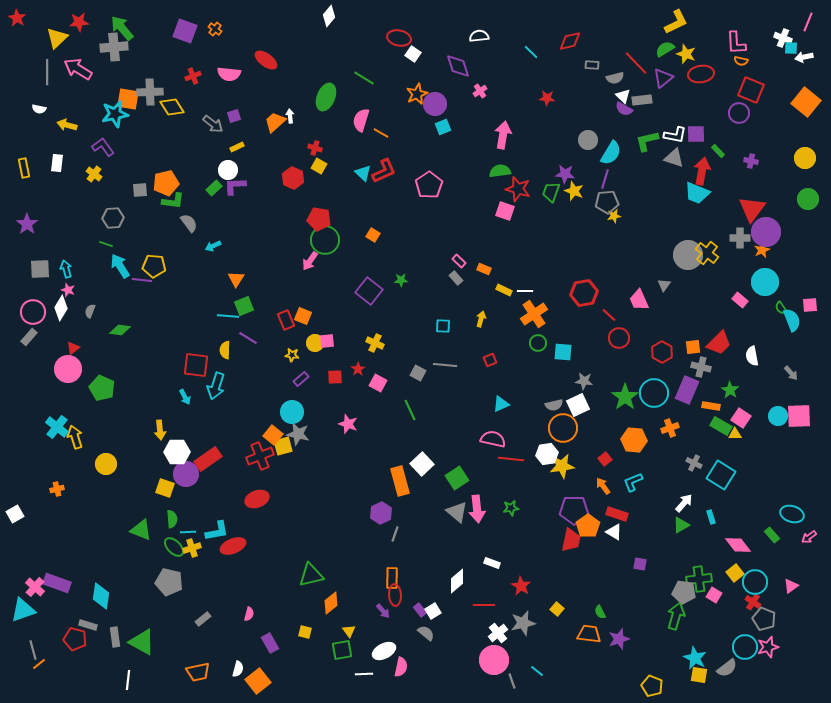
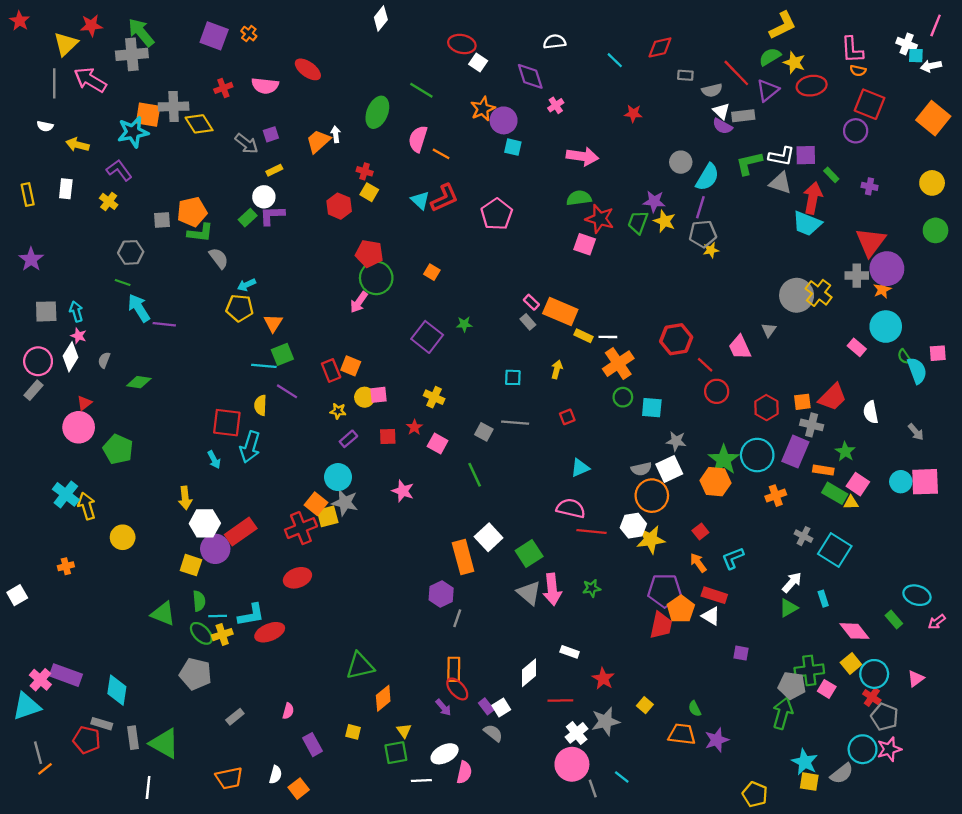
cyan square: (443, 127) -> (513, 147), turned 35
pink arrow: (503, 135) -> (582, 156), turned 88
yellow pentagon: (154, 266) -> (240, 308), moved
orange rectangle: (484, 269) -> (560, 311), size x2.0
orange hexagon: (634, 440) -> (715, 482), moved
red ellipse: (395, 595) -> (457, 689), turned -40
orange square: (258, 681) -> (299, 789), size x0.7

